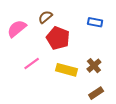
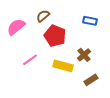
brown cross: (94, 66) -> (84, 55), moved
brown rectangle: (96, 93) -> (91, 80), moved

